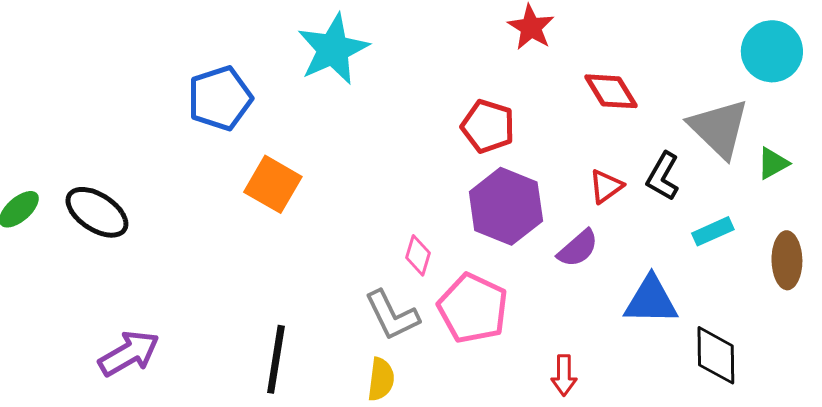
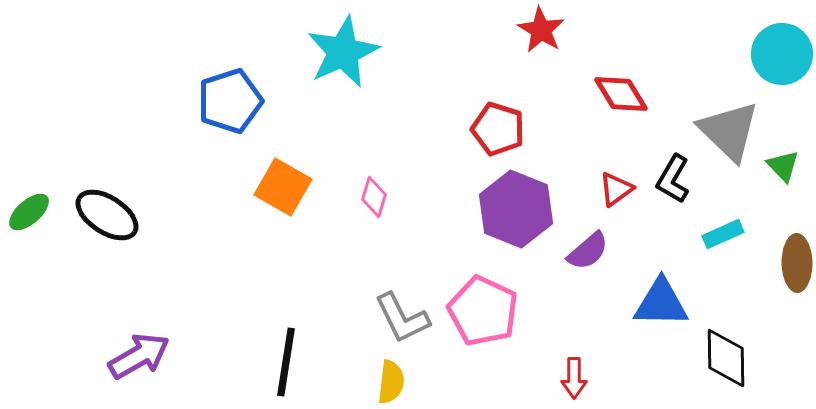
green triangle: (773, 163) -> (783, 166), turned -45
pink diamond: (418, 255) -> (374, 197), moved

